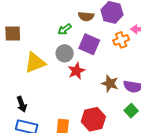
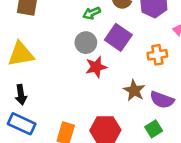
orange cross: (121, 40) -> (157, 55), moved
yellow triangle: (35, 63) -> (21, 54), moved

